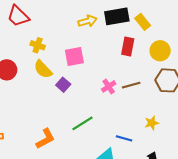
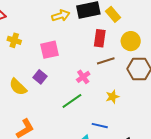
yellow semicircle: (43, 69) -> (18, 87), moved
brown line: (131, 85) -> (106, 61), moved
green line: (83, 123) -> (72, 101), moved
yellow star: (152, 123) -> (112, 97), moved

